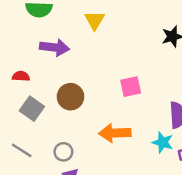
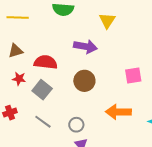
purple arrow: (54, 47) -> (85, 47), moved
red semicircle: (21, 76) -> (46, 62), size x1.6
gray square: (32, 109) -> (42, 90), moved

